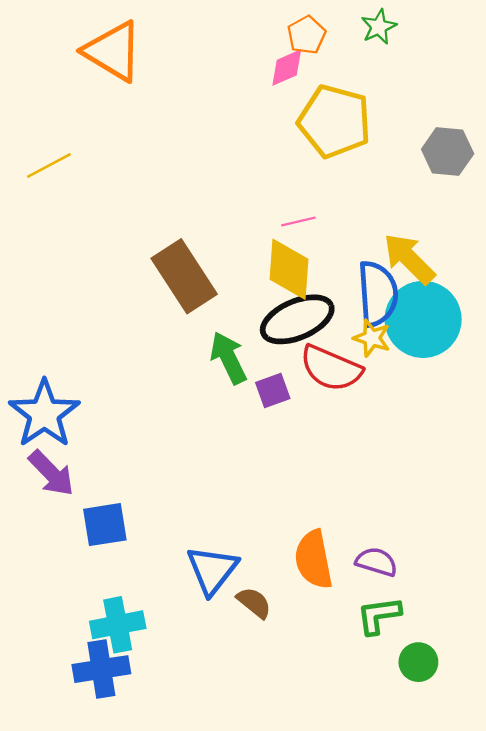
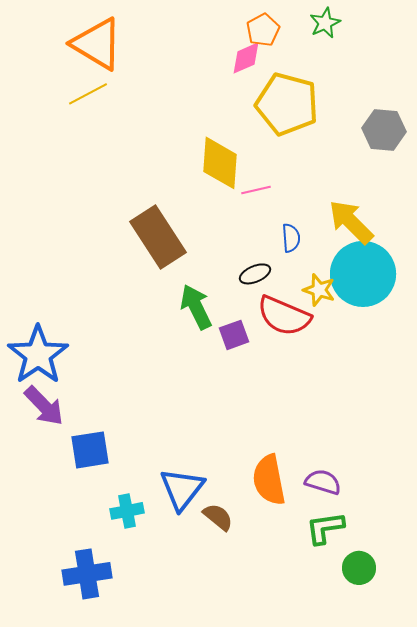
yellow line: (49, 166) -> (88, 94), moved
yellow diamond: (289, 269) -> (220, 163), moved
blue semicircle: (378, 294) -> (291, 238), moved, size x0.5
black ellipse: (297, 319) -> (255, 274), size x0.5
cyan cross: (118, 625) -> (127, 511), moved, size x0.7

